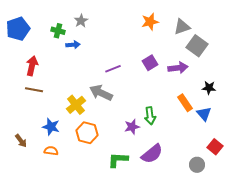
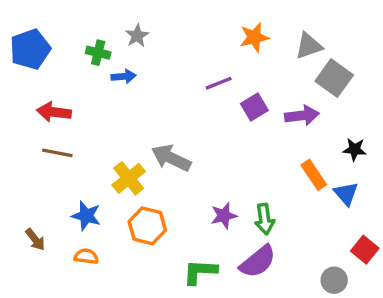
red arrow: (32, 66) -> (54, 112), turned -96
purple line: (113, 69) -> (219, 83), moved
green arrow: (150, 116) -> (265, 219), moved

